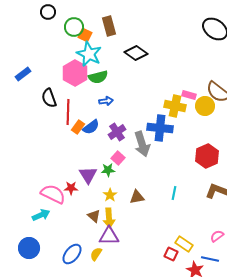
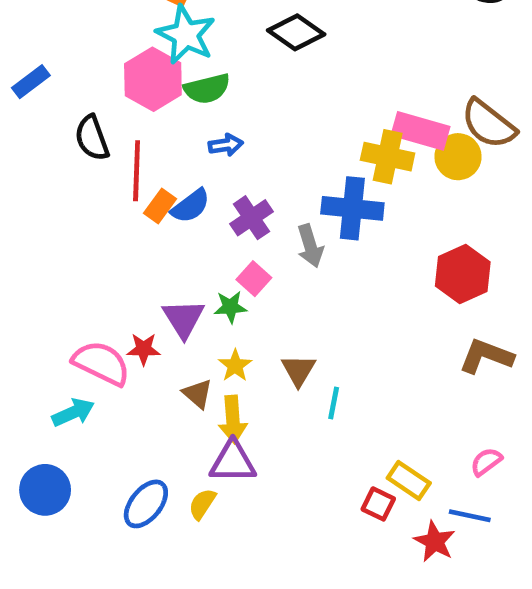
pink rectangle: (189, 95) -> (420, 131), size x1.6
gray arrow: (142, 144) -> (310, 246), size x0.7
cyan line: (174, 193) -> (334, 403), moved
brown triangle: (137, 197) -> (298, 370), turned -49
brown triangle: (94, 216) -> (198, 394), moved

